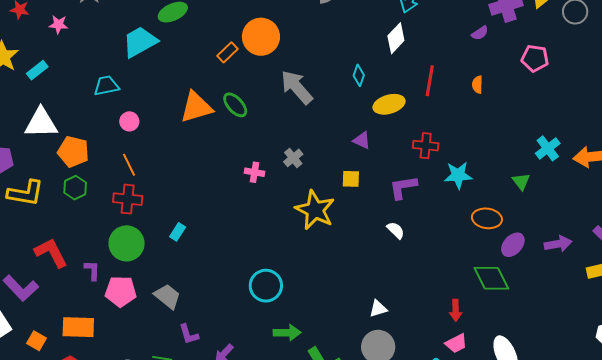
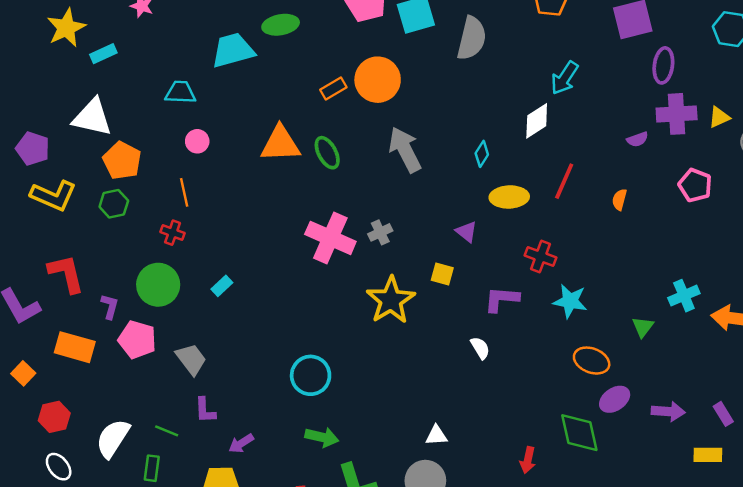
pink cross: (255, 172) -> (330, 238), size x2.0
red cross: (128, 199) -> (173, 233), size x0.7
orange rectangle: (78, 327) -> (75, 347), moved

